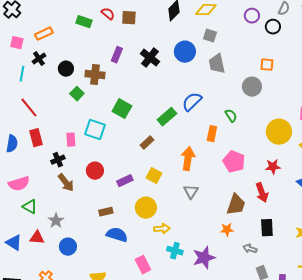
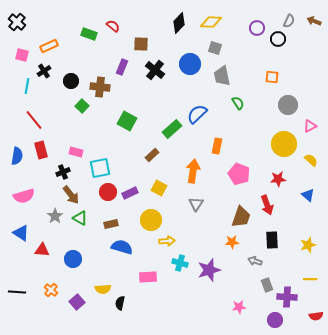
brown square: (129, 18) -> (141, 44), moved
gray circle: (252, 87) -> (288, 105), moved
green semicircle: (231, 116) -> (238, 103), moved
cyan square: (95, 130) -> (100, 168), moved, turned -30
pink rectangle: (71, 140) -> (76, 152), turned -72
red circle: (95, 171) -> (108, 192), moved
green triangle: (30, 207) -> (80, 218), moved
gray star: (56, 221) -> (55, 216), moved
blue triangle: (14, 243) -> (21, 233), moved
pink rectangle: (143, 265) -> (148, 277), turned -66

